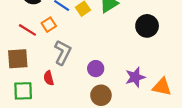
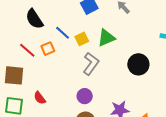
gray L-shape: (63, 52) -> (91, 64), moved
red semicircle: (49, 78) -> (40, 98), turned -32

